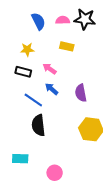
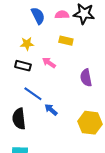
blue arrow: (52, 89) -> (51, 110), moved
purple semicircle: (81, 93) -> (86, 78), moved
black semicircle: (38, 125) -> (19, 119), moved

